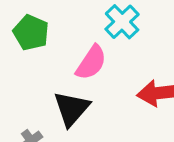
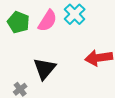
pink semicircle: (91, 63) -> (47, 21), moved

